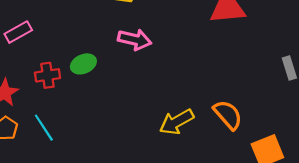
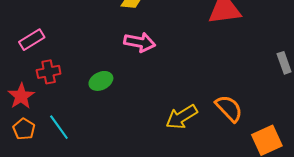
green ellipse: (83, 64) -> (101, 81), moved
red cross: (47, 75) -> (49, 72), moved

